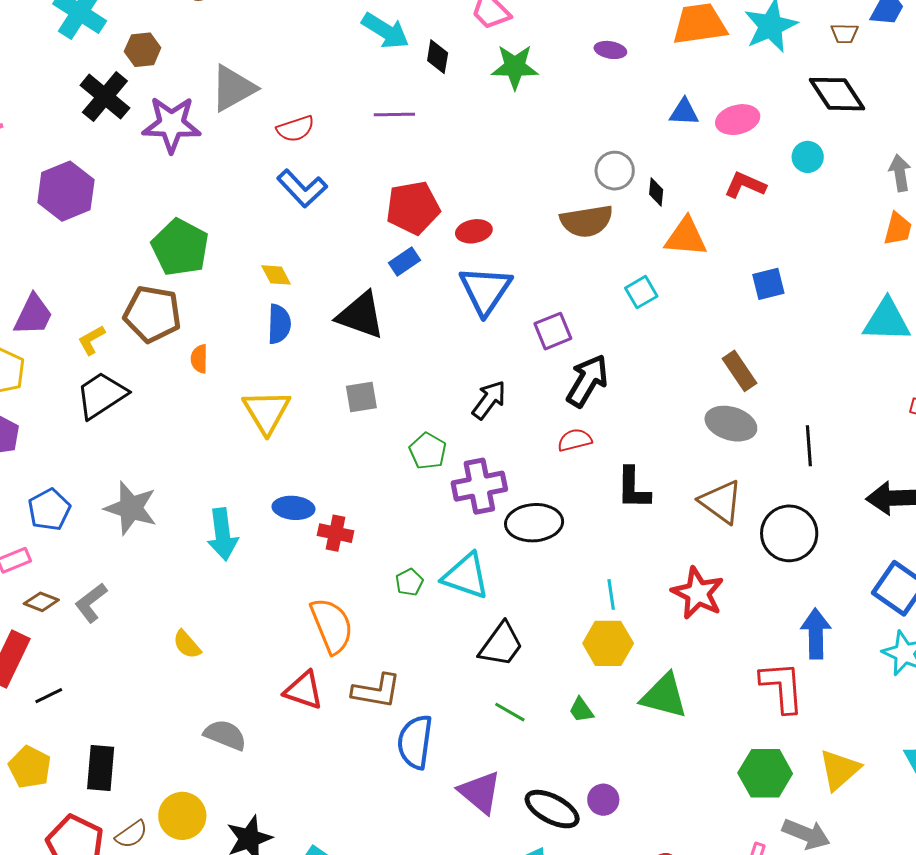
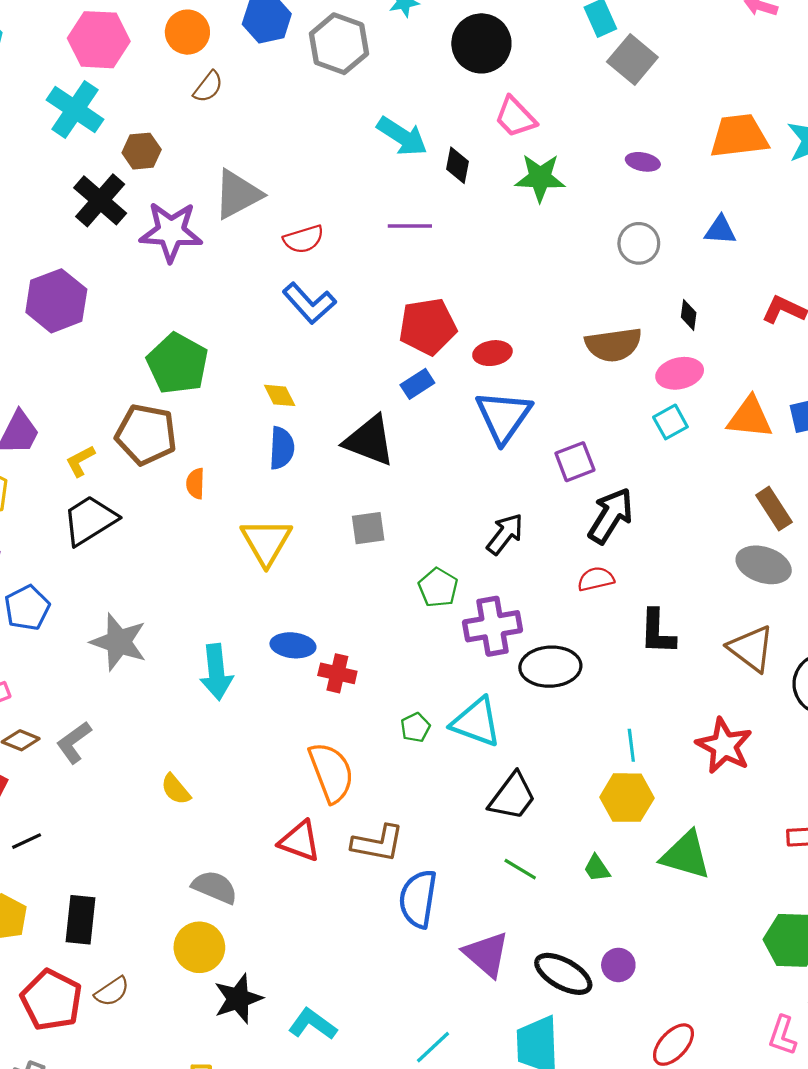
pink ellipse: (738, 120) -> (680, 373), moved
gray circle: (615, 171) -> (639, 243), moved
orange triangle: (686, 237) -> (750, 418), moved
blue pentagon: (49, 510) -> (27, 608), moved
yellow circle: (182, 816) -> (199, 947), moved

